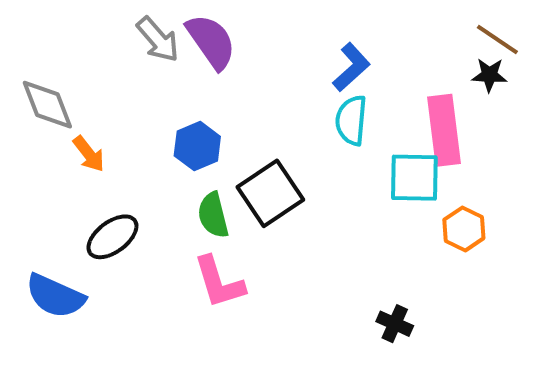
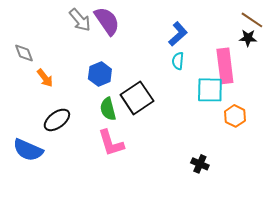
gray diamond: (47, 105) -> (24, 53), size x0.7
cyan semicircle: (351, 120) -> (178, 61), size x0.7

